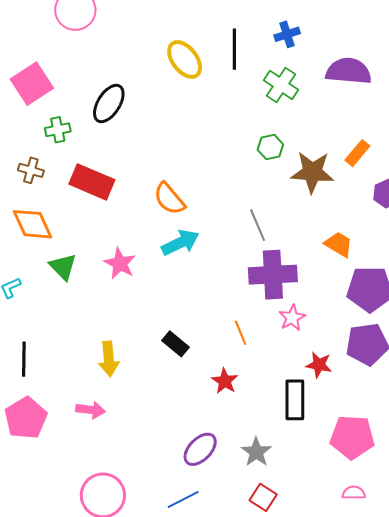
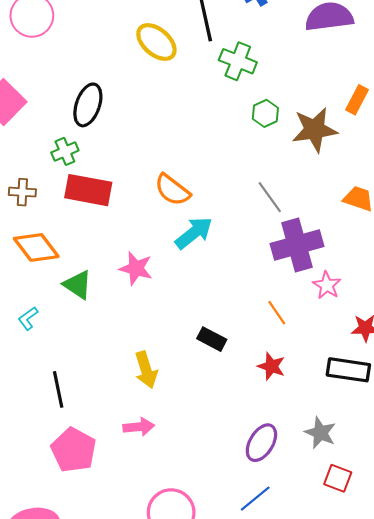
green cross: (281, 85) -> (238, 61), moved
green cross: (58, 130) -> (65, 151), moved
black rectangle: (295, 400) -> (348, 370), turned -69

